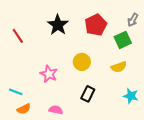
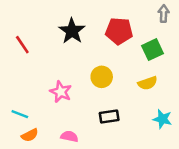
gray arrow: (133, 20) -> (164, 14), moved, turned 152
red pentagon: (96, 25) -> (119, 31), turned 30
black rectangle: (88, 94) -> (109, 117), turned 56

